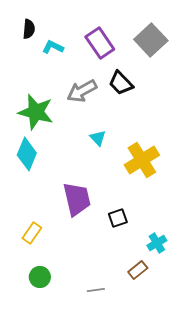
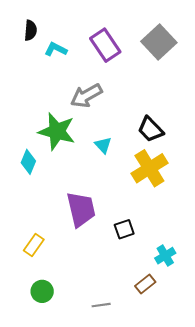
black trapezoid: (121, 83) -> (150, 129), moved
green star: (36, 112) -> (57, 131), moved
cyan diamond: (27, 154) -> (28, 162), size x0.7

